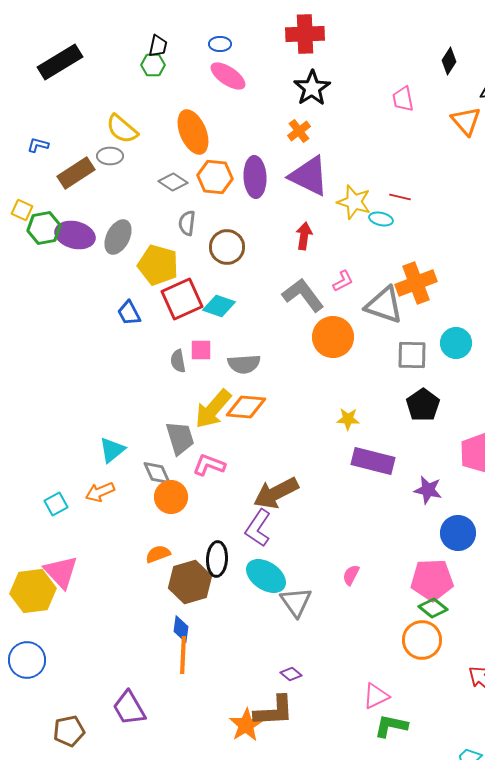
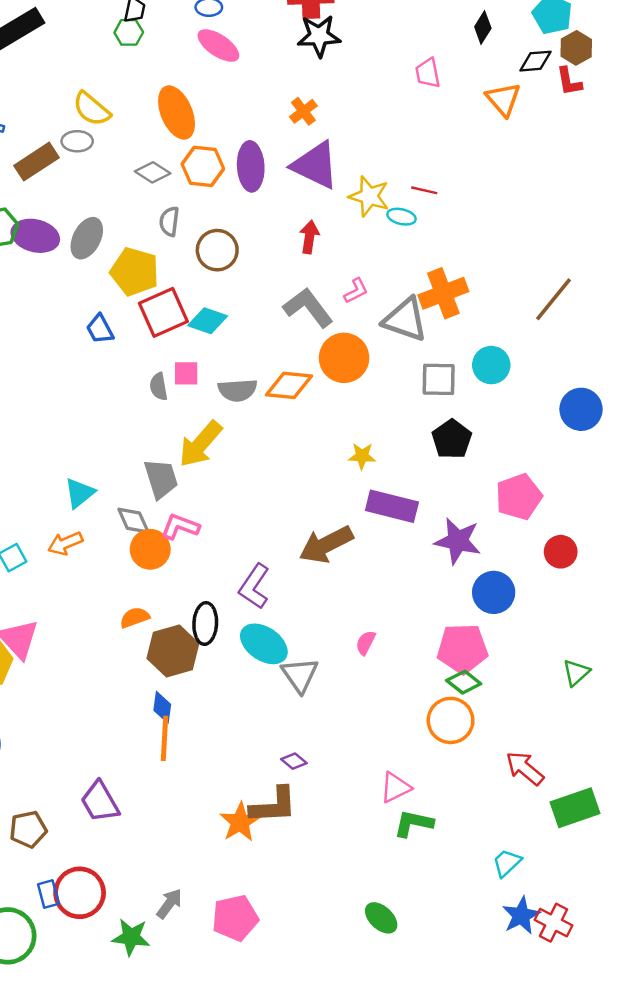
black star: (312, 88) -> (319, 36), moved, turned 30
orange diamond: (246, 407) -> (289, 385), moved
pink L-shape: (209, 465) -> (180, 527), moved
purple star: (428, 490) -> (458, 541), size x1.4
brown arrow: (276, 493) -> (326, 545), moved

